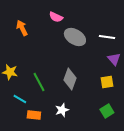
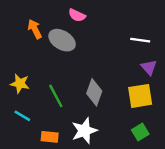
gray ellipse: (75, 37) -> (62, 40), moved
yellow square: (107, 82) -> (140, 96), size x1.5
cyan line: (20, 99) -> (22, 116), moved
white star: (62, 110) -> (84, 131), size x1.5

